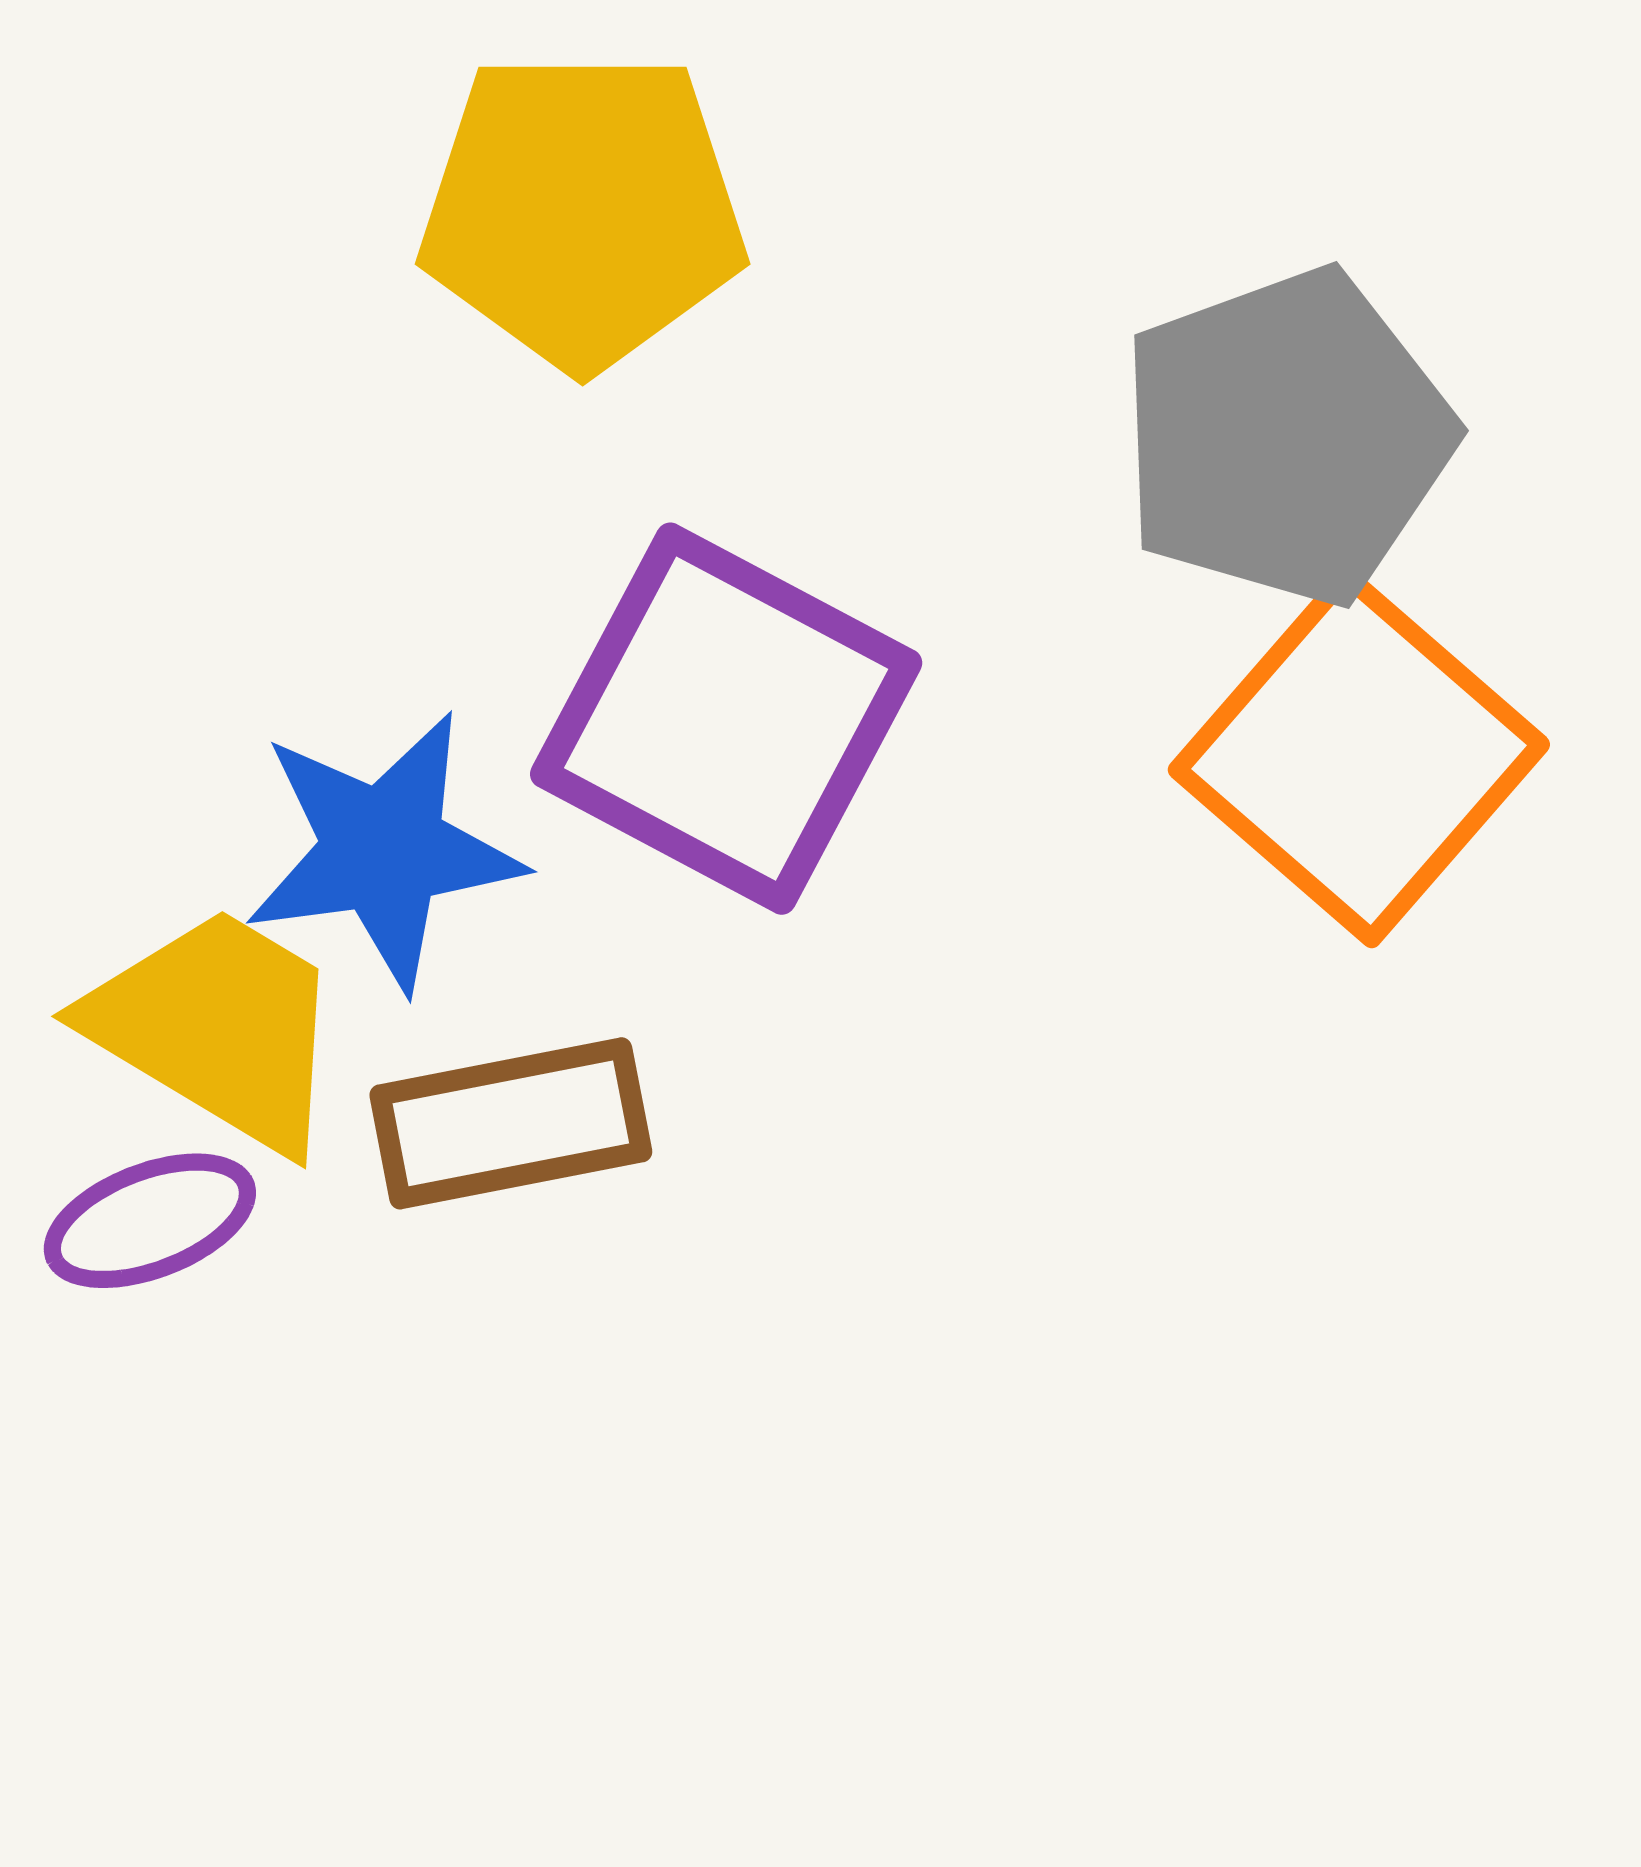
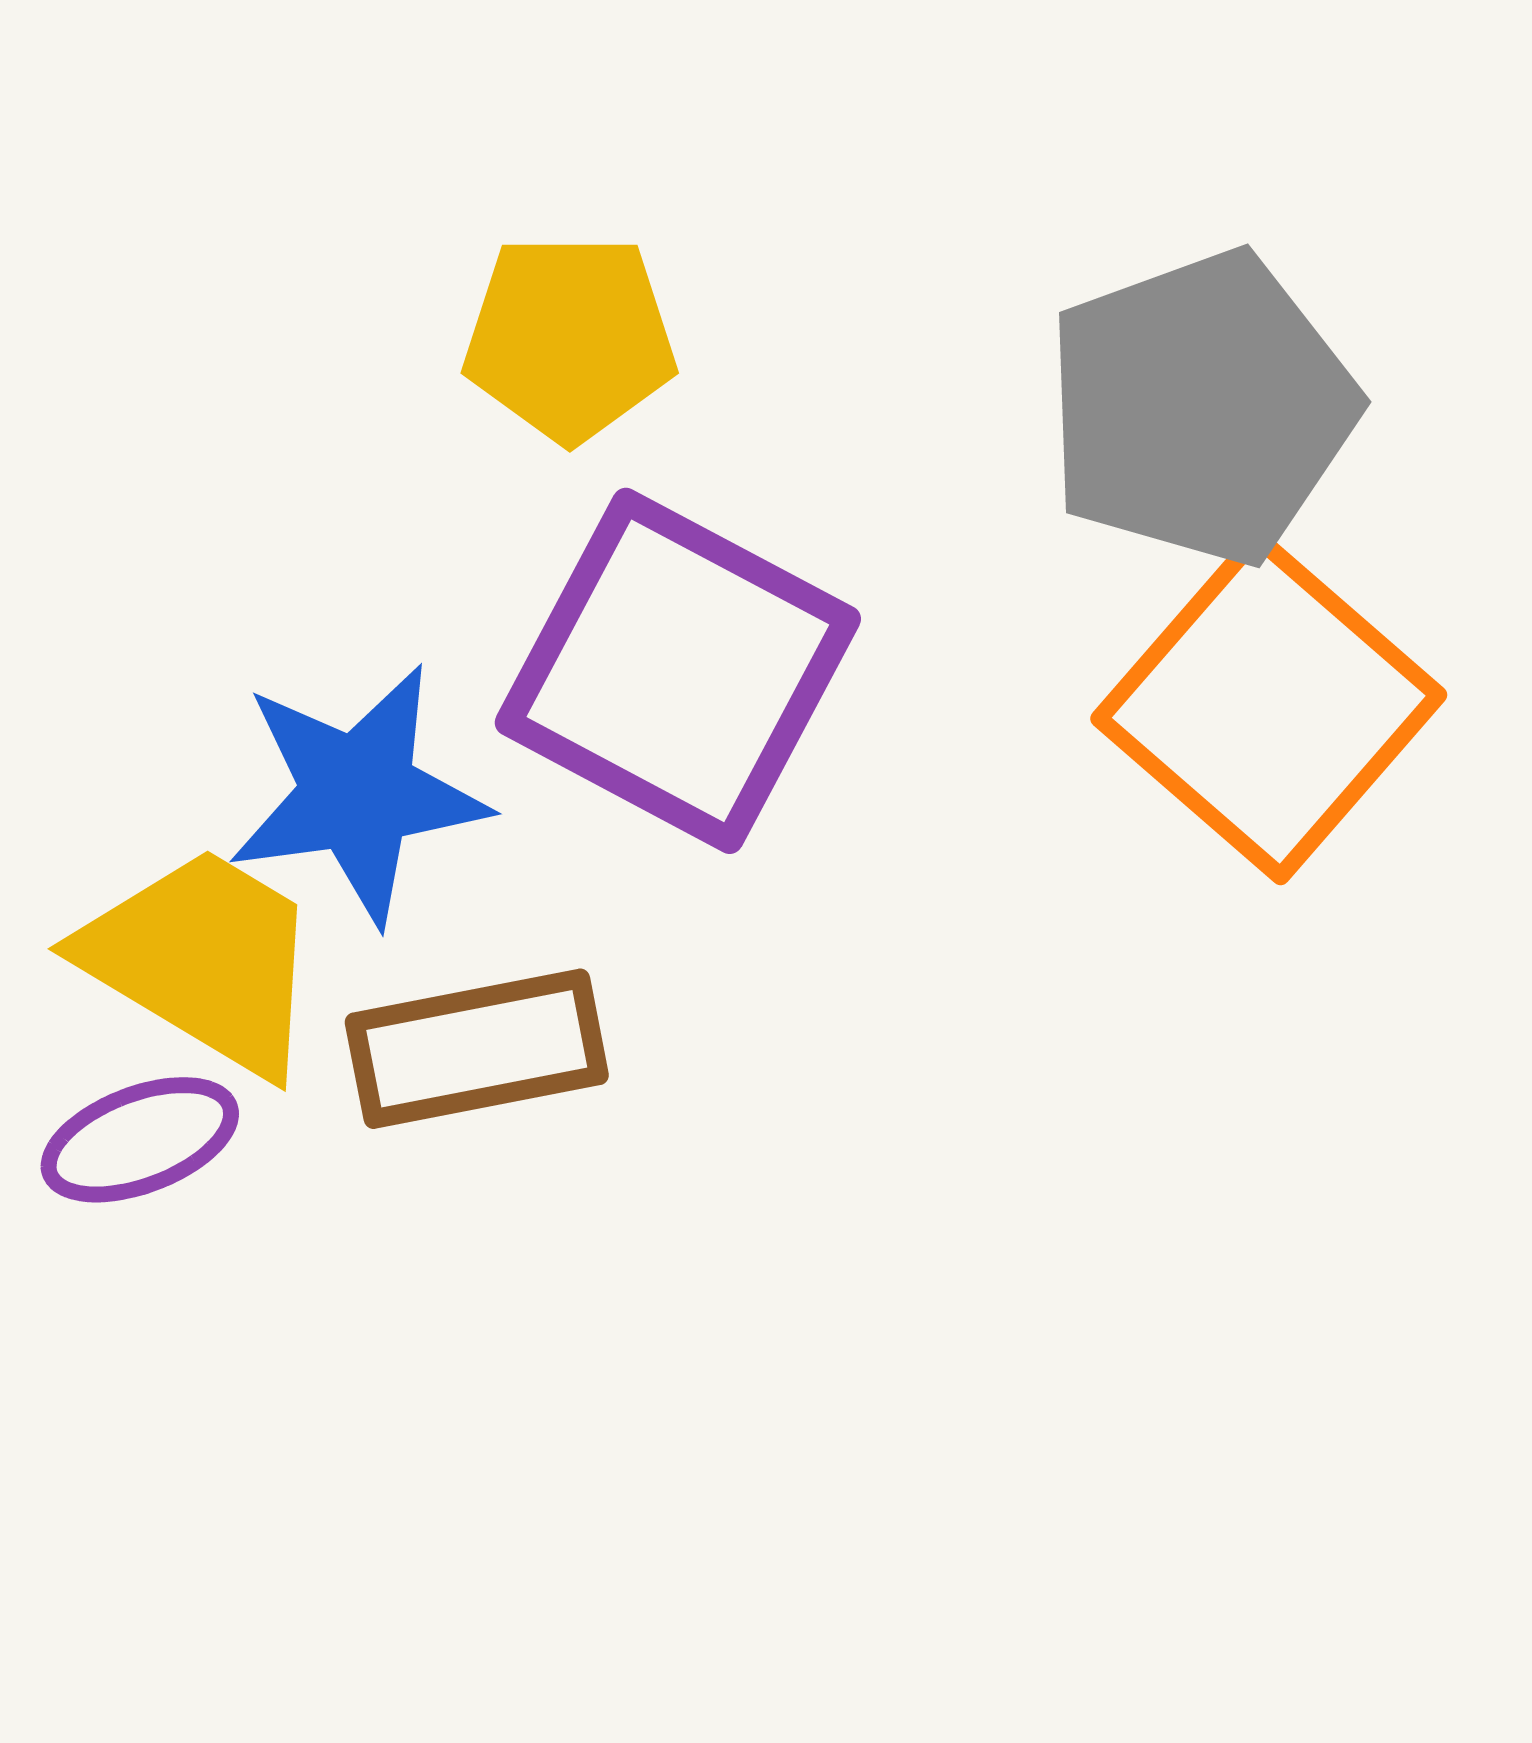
yellow pentagon: (583, 210) -> (570, 338), moved, size x0.7

